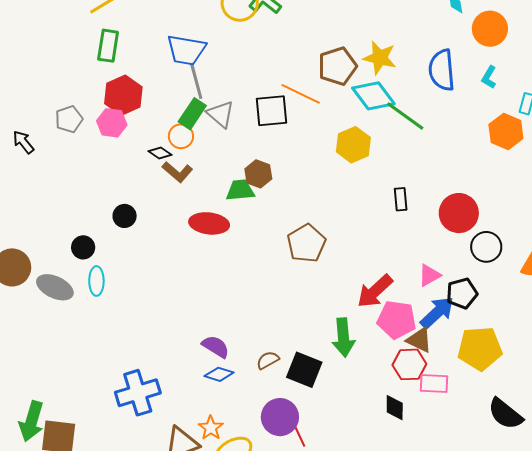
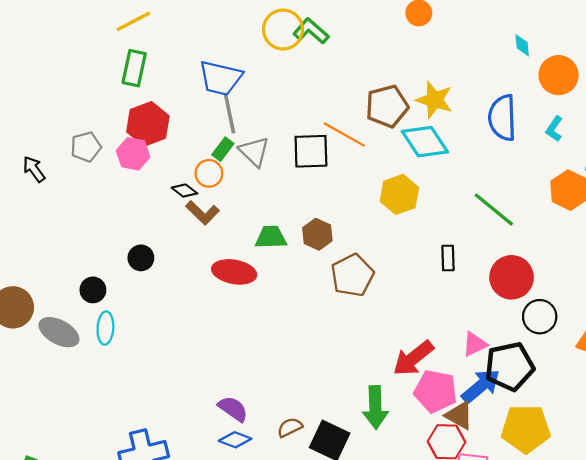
green rectangle: (192, 114) -> (223, 149), size x0.7
green line: (405, 116) -> (494, 209), moved
brown hexagon: (258, 174) -> (317, 234), moved
brown pentagon: (306, 243) -> (352, 275), moved
black pentagon: (462, 293) -> (510, 366), size x1.4

